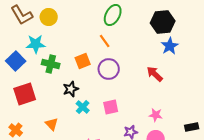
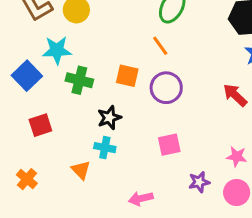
orange square: (83, 61) -> (127, 76), turned 35
red square: (25, 94) -> (40, 125), size x0.7
cyan cross: (83, 107) -> (105, 148), moved, turned -32

